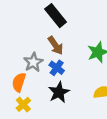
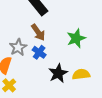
black star: (59, 92) -> (58, 73), moved

